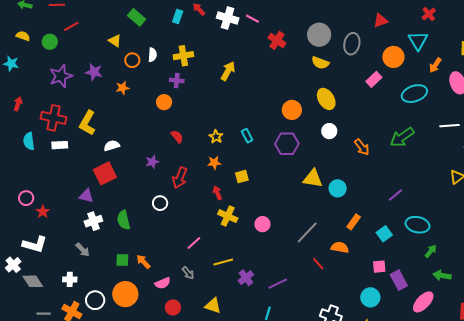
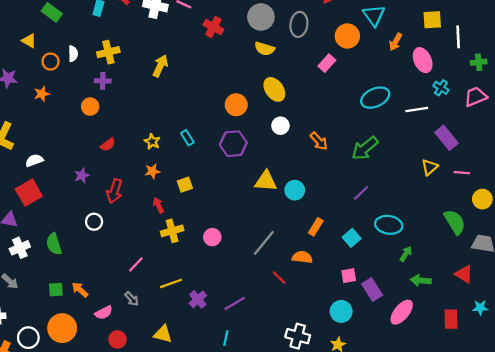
cyan ellipse: (414, 94) -> (375, 98), moved
red semicircle: (177, 137) -> (108, 145), turned 96
green arrow: (402, 137) -> (365, 148), moved
yellow cross: (228, 216) -> (172, 231), turned -36

